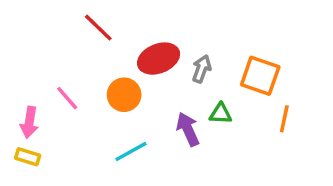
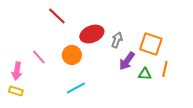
green triangle: (221, 114) -> (145, 74), moved
purple arrow: (188, 129) -> (127, 61), moved, turned -120

